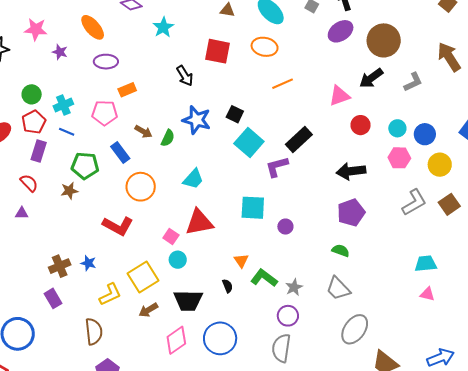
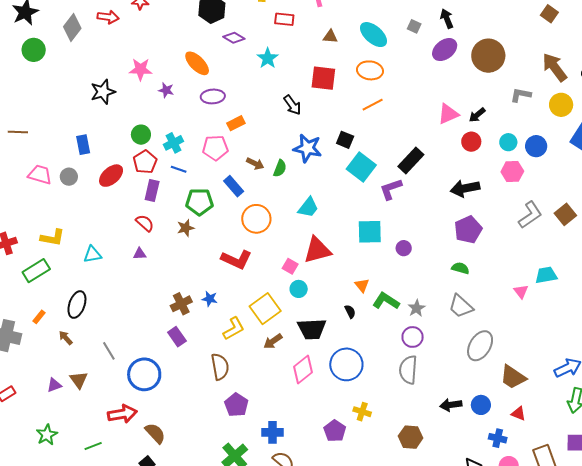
black arrow: (371, 78) -> (477, 115), moved, size x0.7
gray L-shape: (413, 82) -> (521, 95), turned -140
orange line: (283, 84) -> (373, 105), moved
yellow circle: (440, 165) -> (561, 105), moved
pink triangle: (427, 294) -> (521, 291), moved, turned 42

